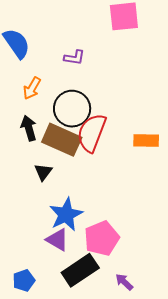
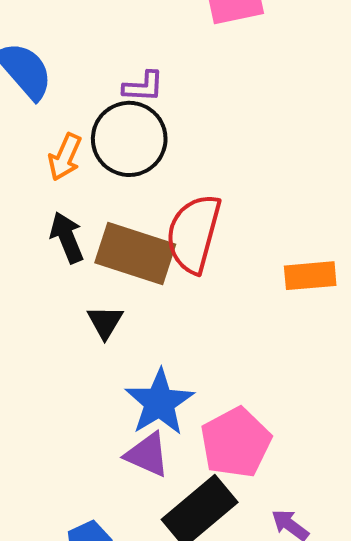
black circle: (72, 109) -> (129, 139), moved
orange rectangle: (146, 140) -> (310, 276), moved

